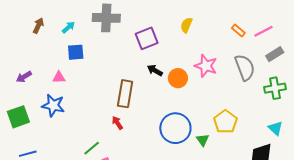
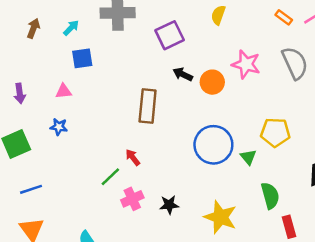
purple arrow: (24, 77) -> (20, 93), turned -63
blue star: (53, 105) -> (59, 127), size x0.6
yellow pentagon: (225, 122) -> (275, 132), turned -30
red arrow: (117, 123) -> (133, 157), moved

